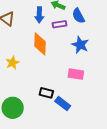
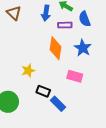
orange diamond: (40, 44) -> (55, 48), moved
yellow star: (12, 63) -> (28, 71), moved

